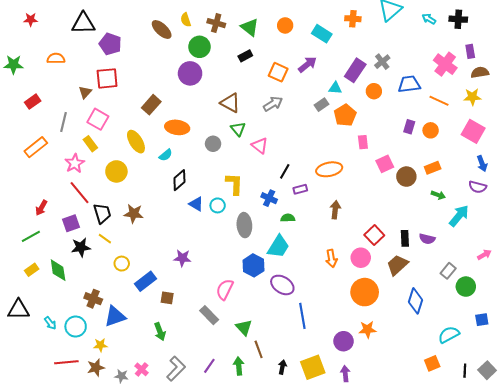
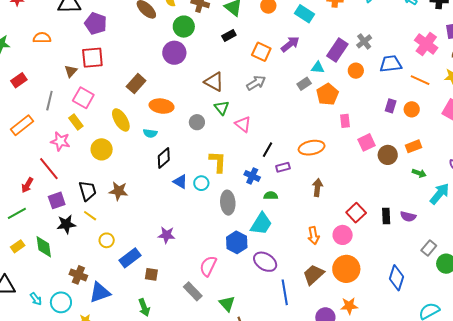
cyan semicircle: (166, 155) -> (150, 133), turned 48
pink star: (75, 163) -> (60, 141), turned -30
red line: (79, 193) -> (49, 169), moved
brown trapezoid: (397, 265) -> (313, 275), moved

